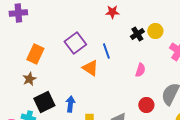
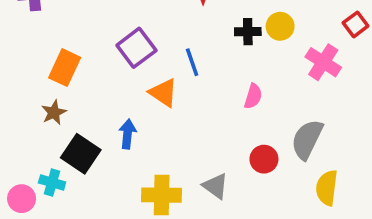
black cross: (137, 34) -> (248, 32), turned 32
black square: (44, 102) -> (81, 154), turned -30
blue arrow: (70, 104) -> (127, 134), moved

